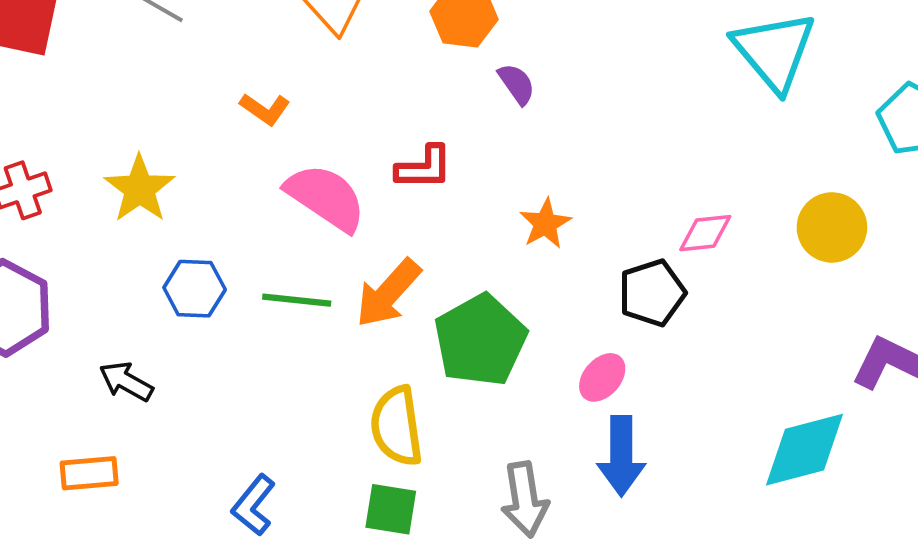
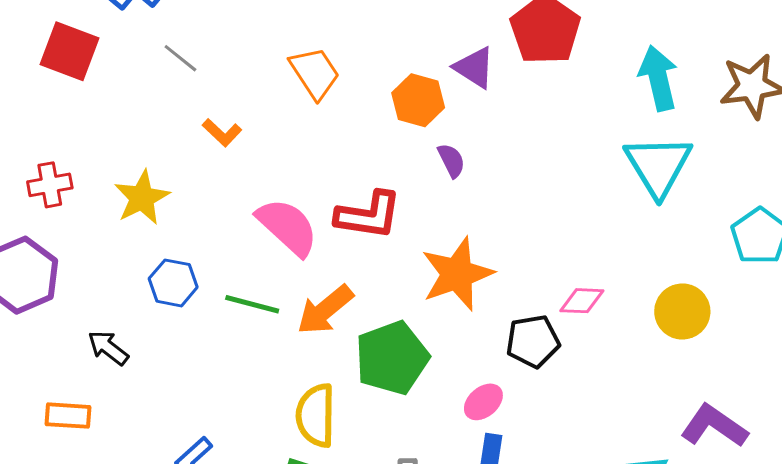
orange L-shape: (265, 109) -> (222, 133), moved
red L-shape: (424, 168) -> (368, 215), size x1.4
orange star: (545, 224) -> (457, 274), size x1.8

